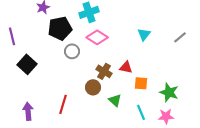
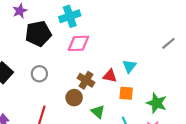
cyan triangle: (144, 34) -> (129, 66), moved
pink diamond: (97, 37) -> (78, 43), turned -35
gray circle: (72, 51) -> (39, 74), moved

